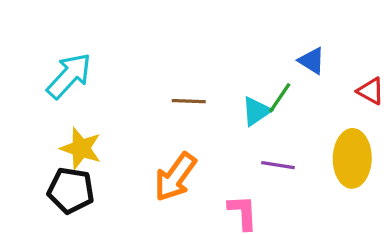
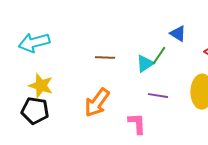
cyan arrow: (69, 76) -> (34, 43), turned -148

